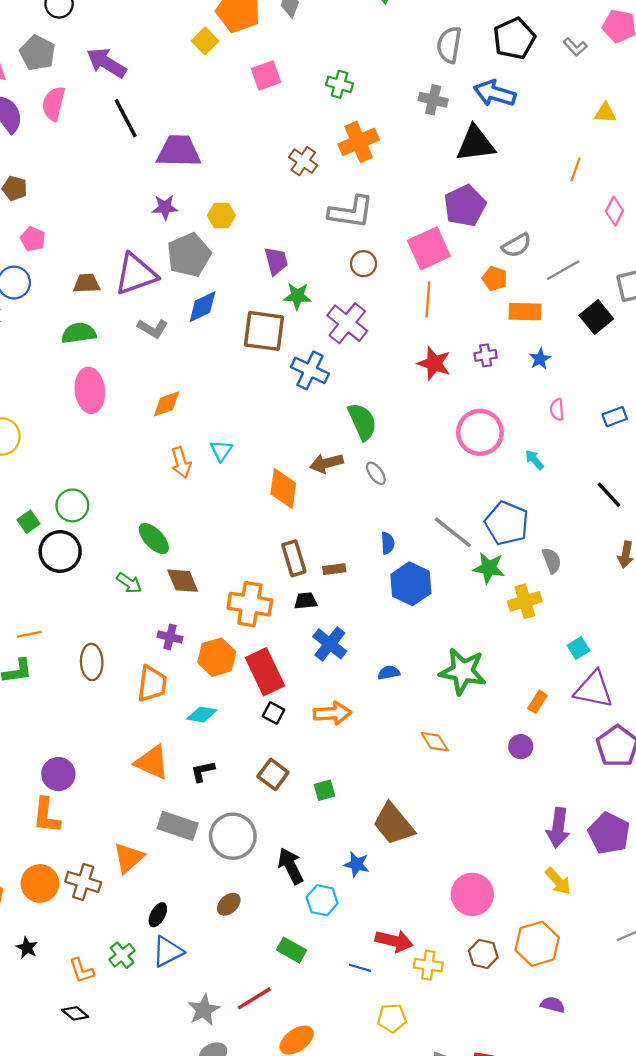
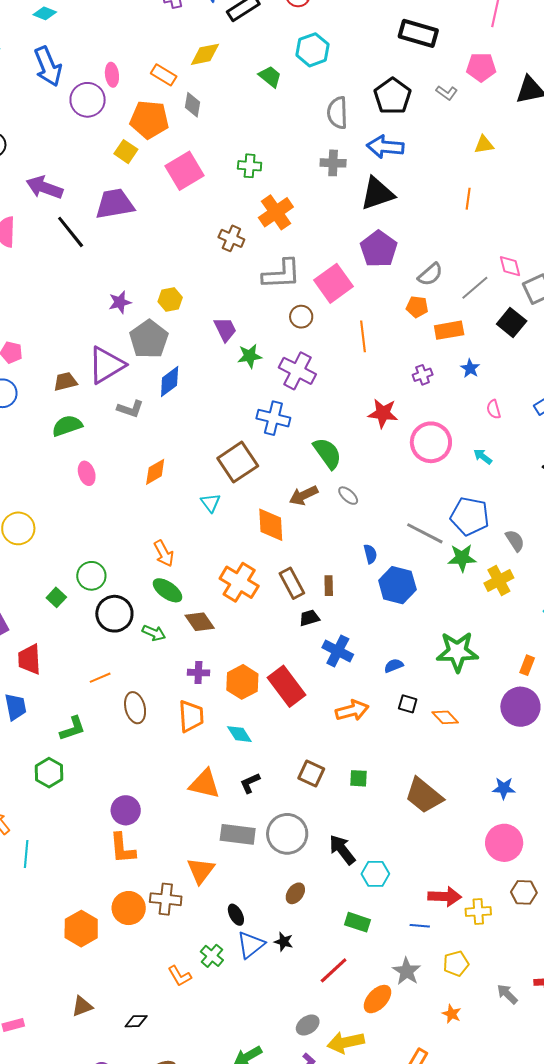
pink square: (266, 75) -> (185, 171), size x1.4
purple trapezoid: (179, 151) -> (115, 204), moved
pink diamond: (615, 211) -> (510, 266), moved, turned -30
pink square: (429, 248) -> (333, 283), moved
brown square: (264, 331) -> (238, 462), moved, turned -30
red star: (434, 363) -> (383, 413), moved
pink ellipse: (90, 390) -> (87, 473), size x0.6
orange arrow: (181, 462) -> (164, 553), moved
black circle: (60, 551) -> (114, 614), moved
brown rectangle: (334, 569) -> (329, 586), turned -72
orange cross: (250, 604) -> (239, 582), moved, turned 33
orange line: (29, 634) -> (100, 678), moved
black square: (273, 713) -> (408, 704), moved
cyan diamond: (202, 714) -> (239, 734), turned 60
purple circle: (521, 747) -> (520, 707), size x1.8
green square: (325, 790) -> (359, 778), turned 30
blue star: (357, 864) -> (504, 788), moved
black ellipse: (158, 915) -> (236, 915), turned -45
black star: (27, 948) -> (284, 942), moved
gray star: (204, 1010) -> (407, 971), moved
black diamond: (75, 1013) -> (136, 1021), moved, turned -30

